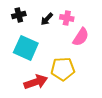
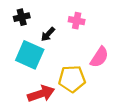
black arrow: (47, 19) -> (48, 34), moved
pink semicircle: (81, 37) -> (99, 57), moved

